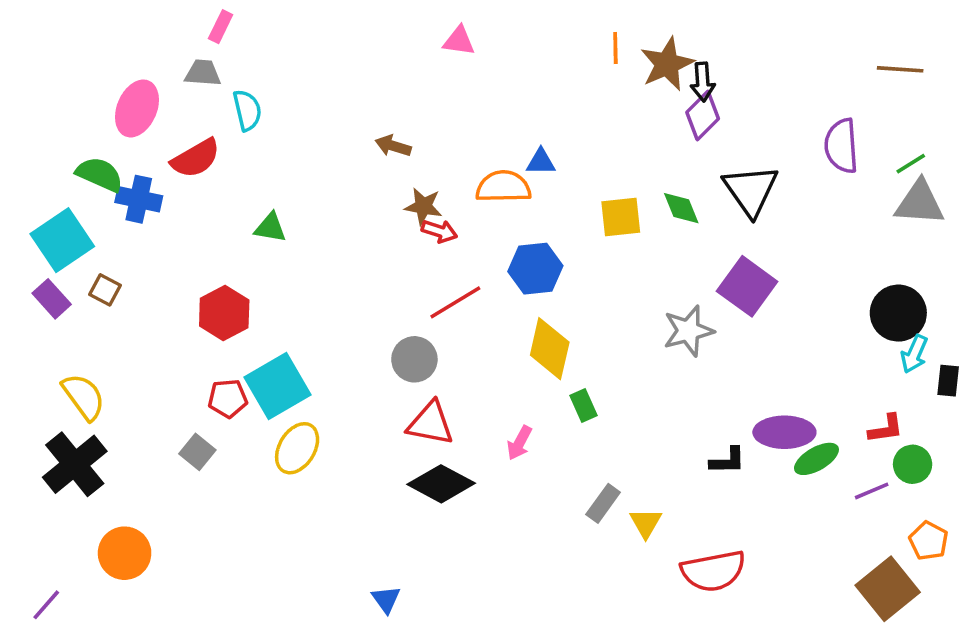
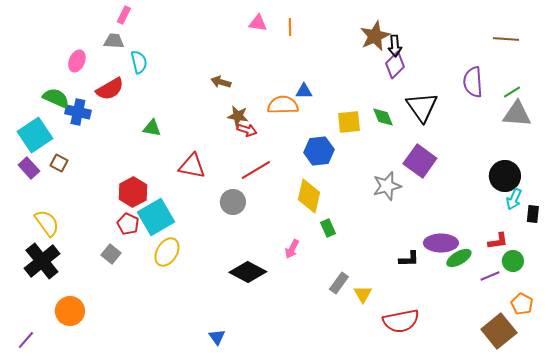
orange line: (615, 48) -> (290, 27), moved
pink ellipse: (137, 108) -> (77, 61), size x0.7
blue hexagon: (535, 269) -> (319, 151), moved
red hexagon: (224, 313) -> (133, 192), moved
red pentagon: (228, 398) -> (128, 224), turned 30
red triangle: (430, 423) -> (192, 166), moved

